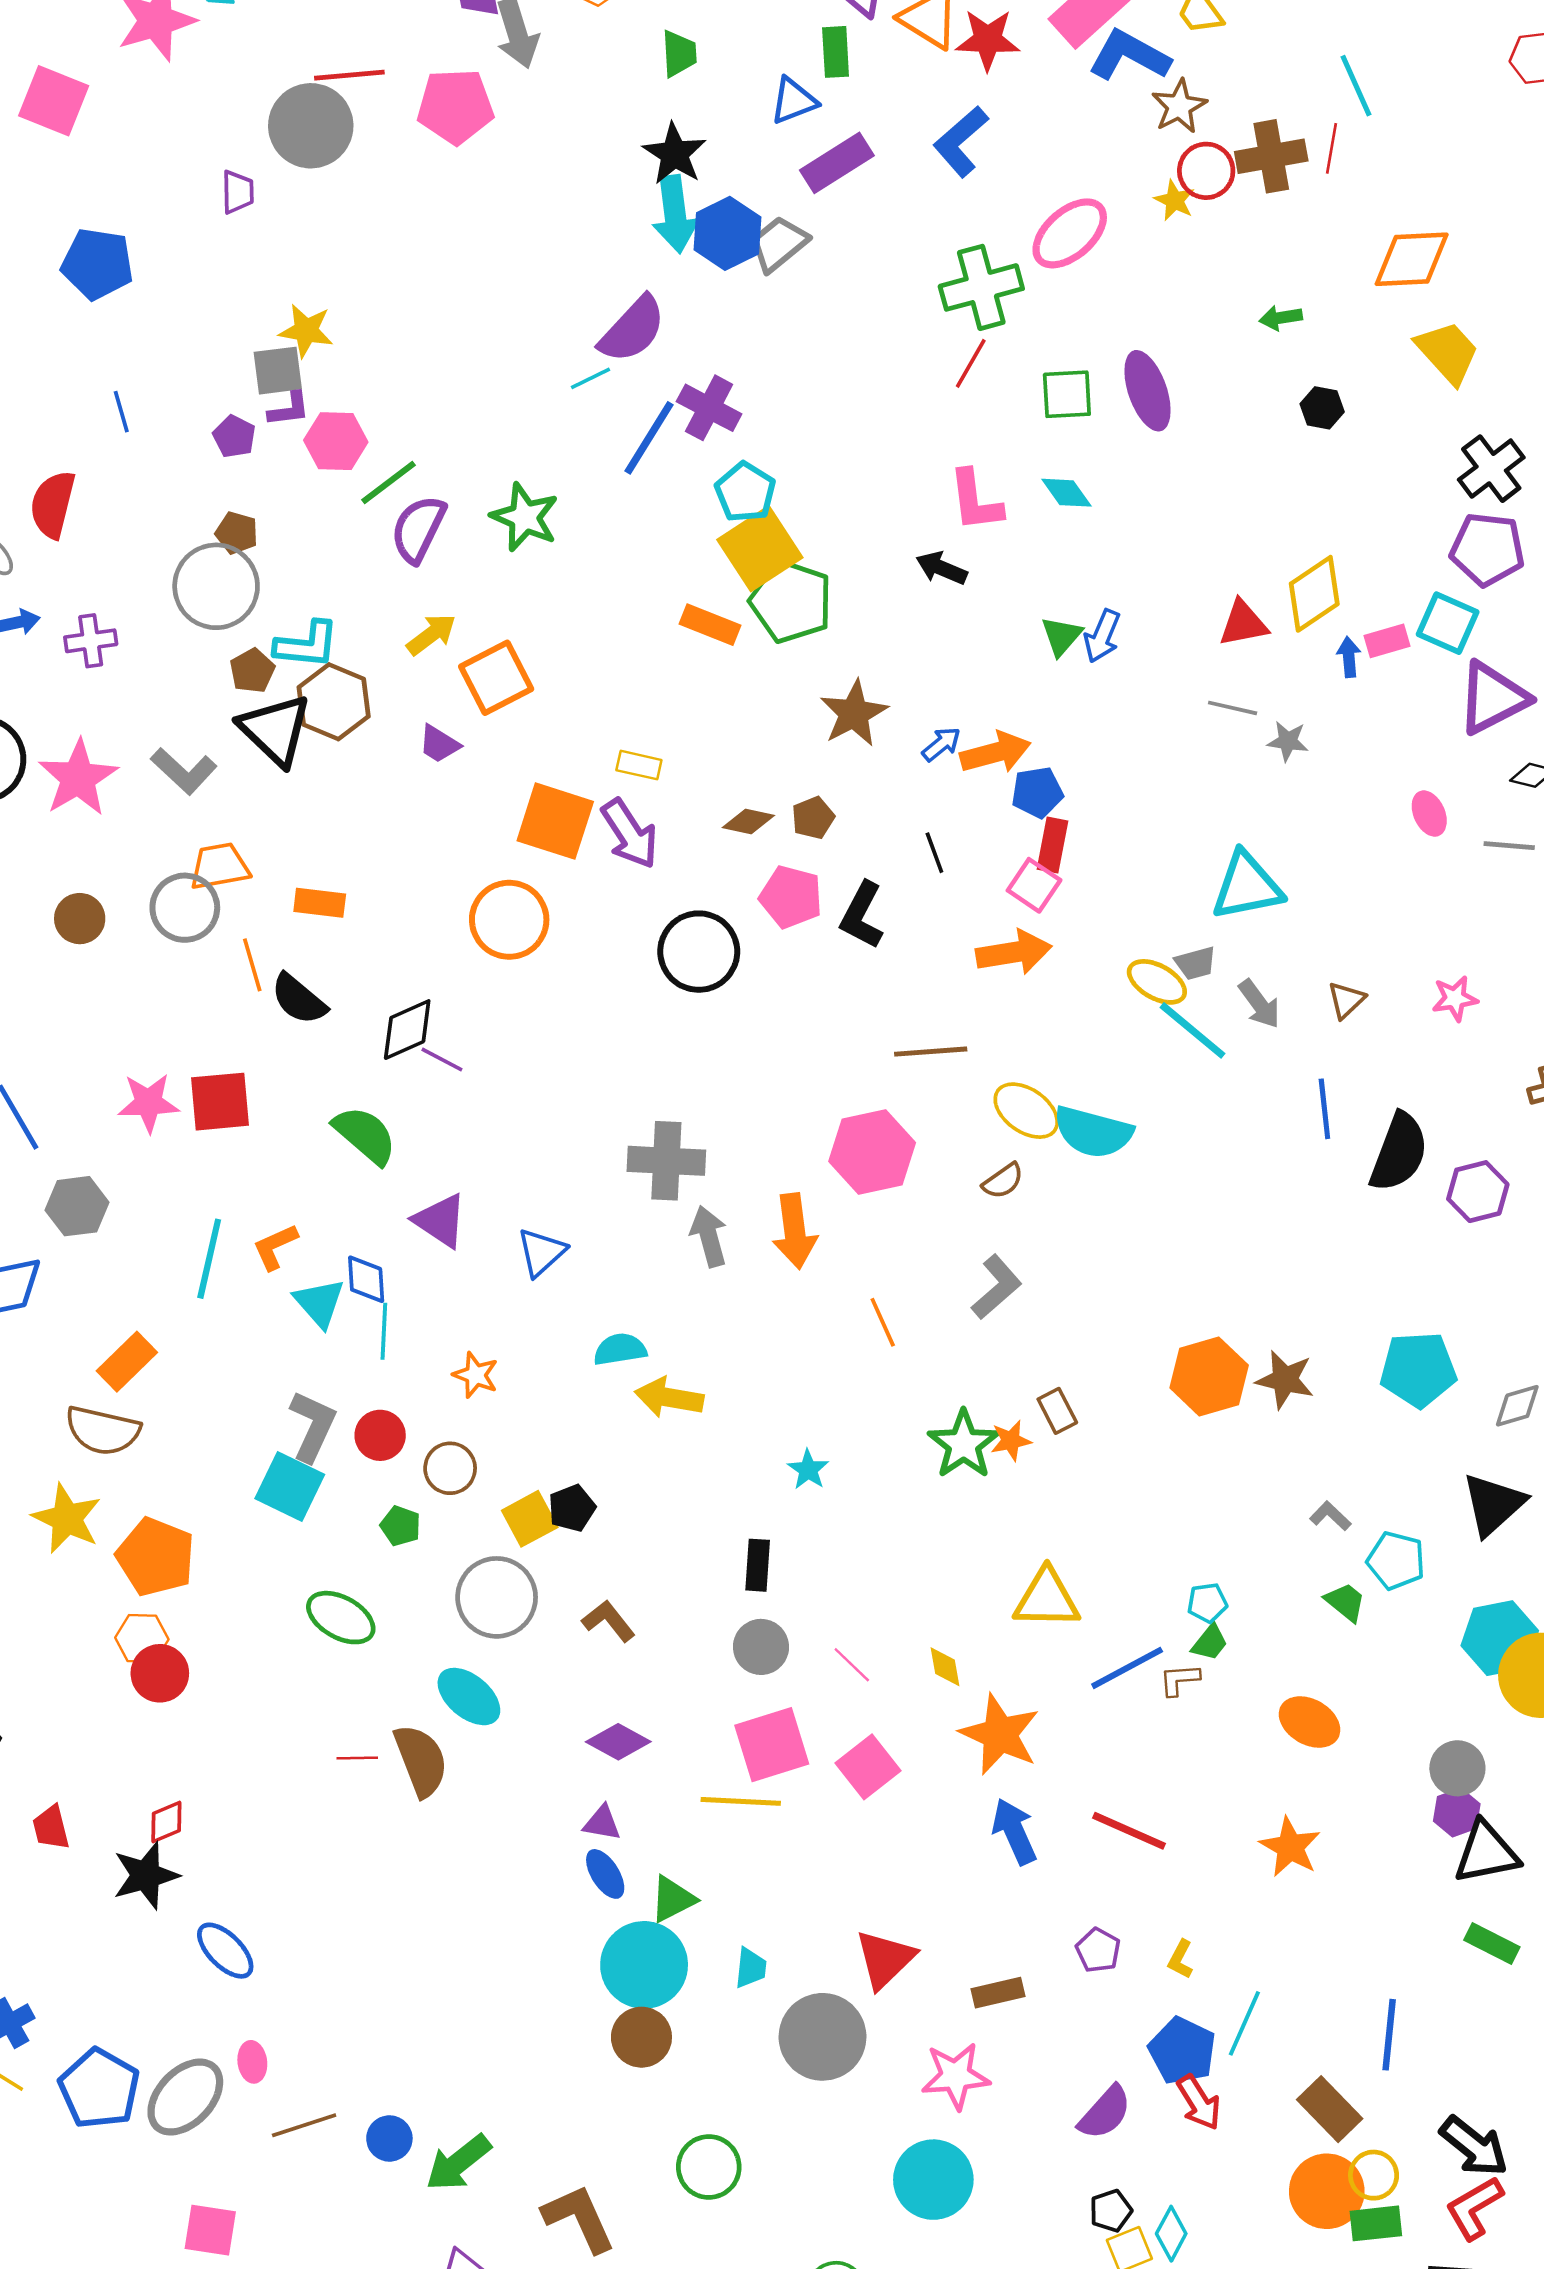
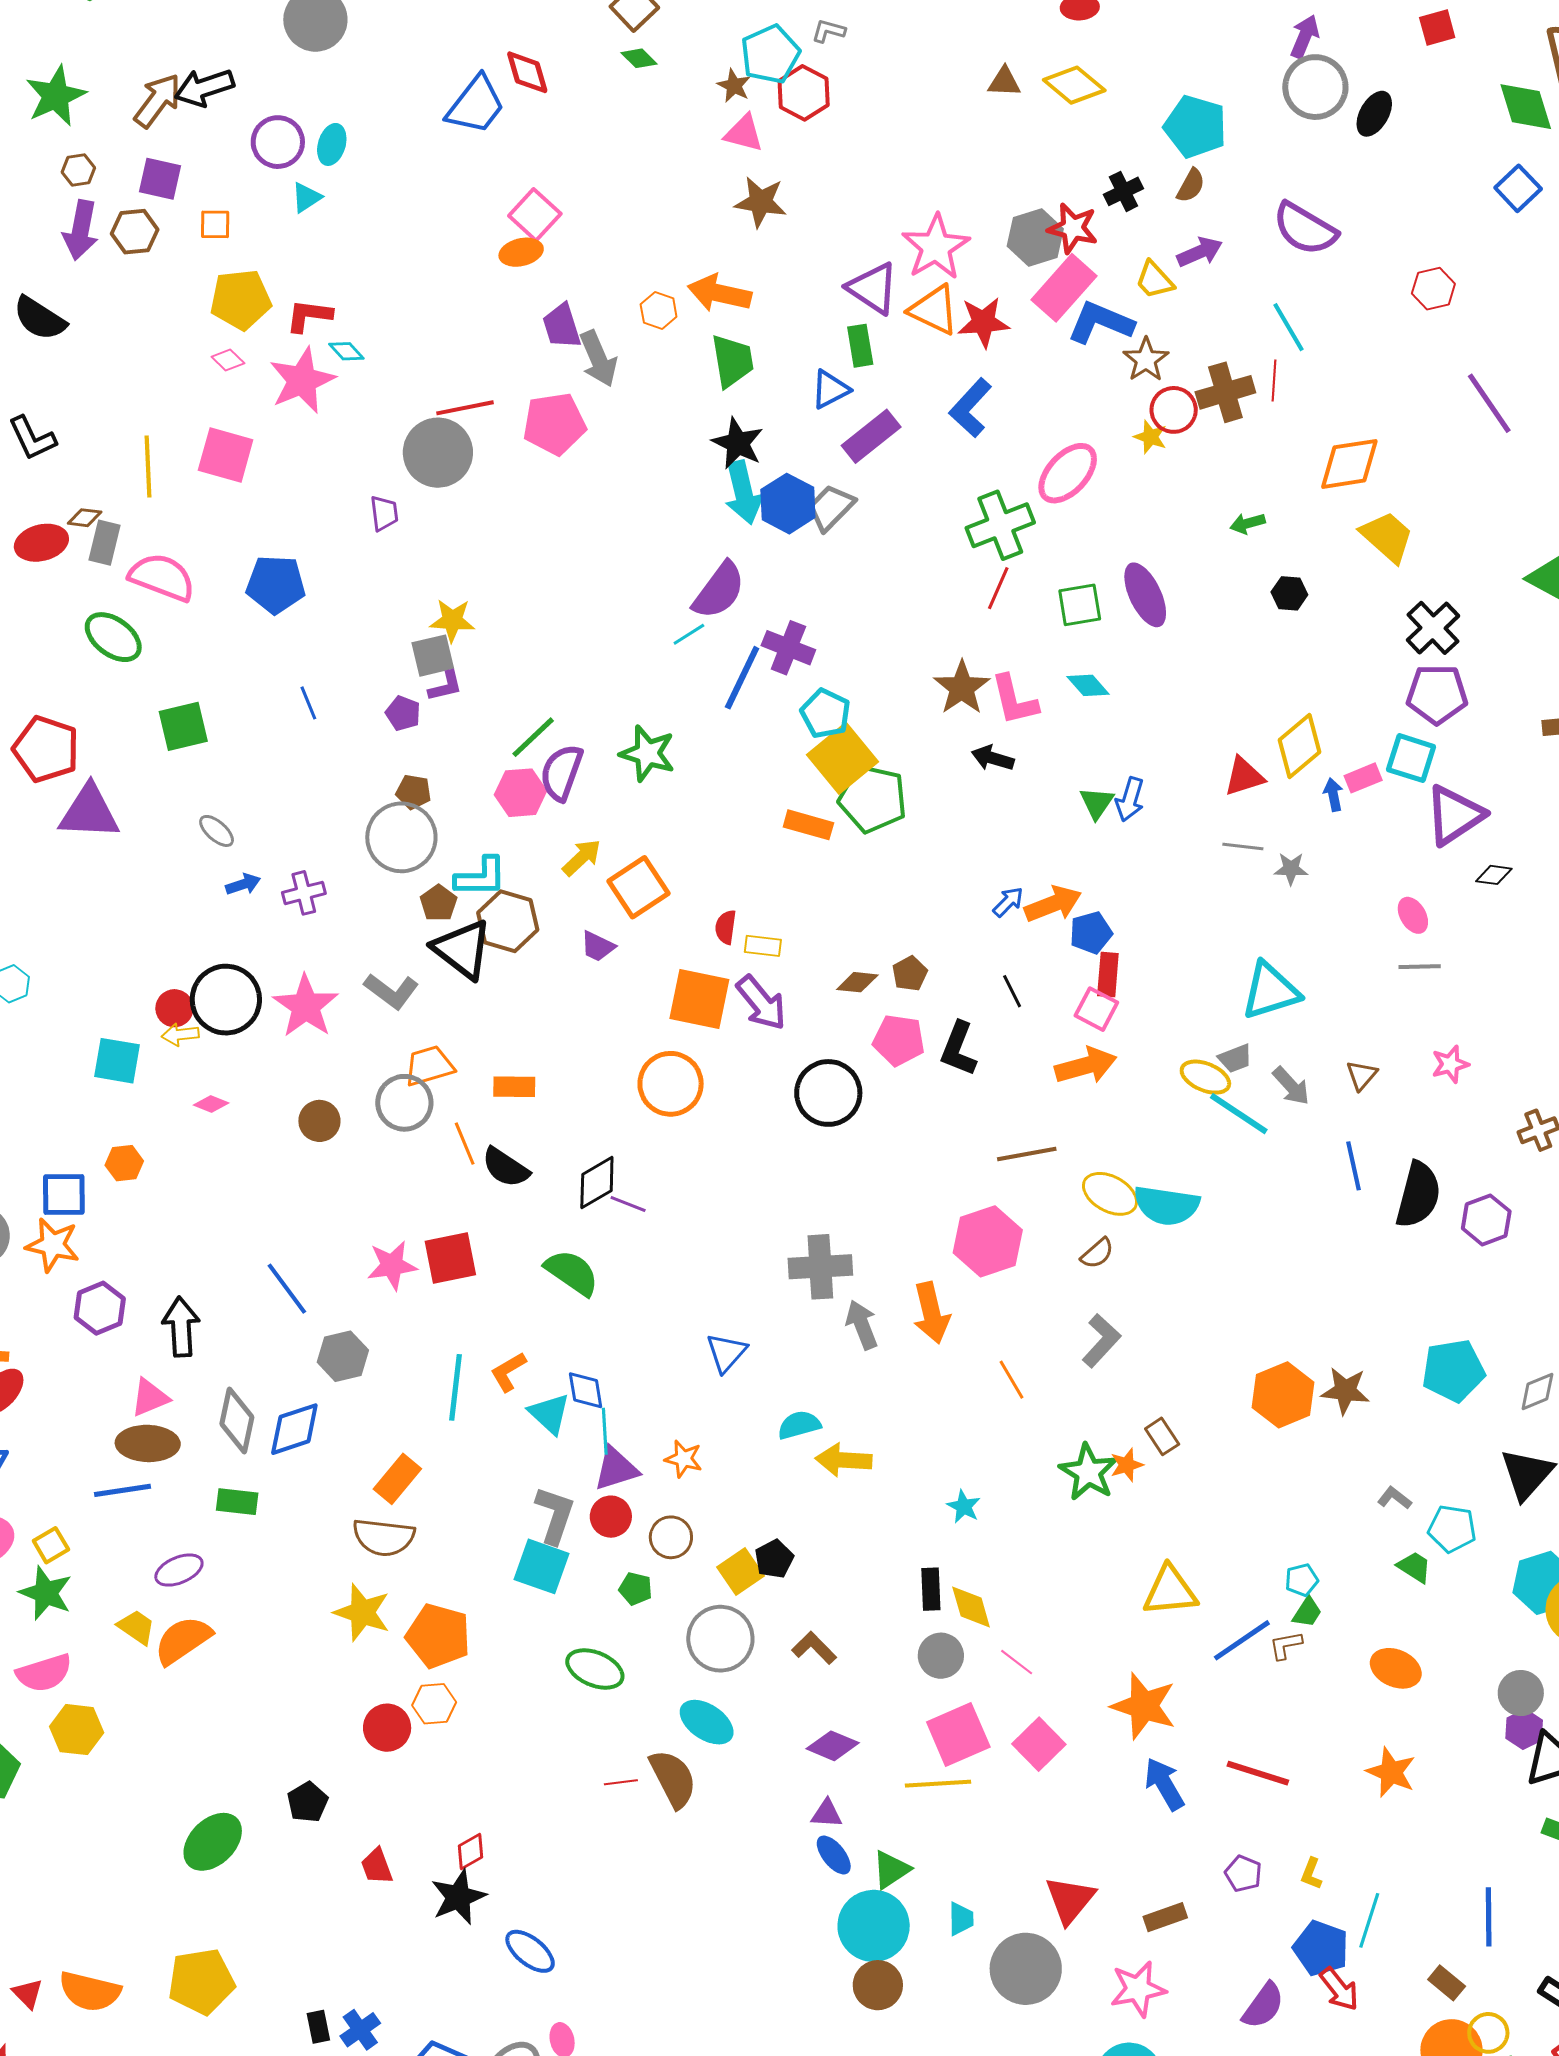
green trapezoid: (679, 54) -> (732, 361), size x1.4
pink hexagon: (336, 441) -> (521, 793), moved
red semicircle: (53, 504) -> (726, 927), moved, size x0.6
brown star: (854, 713) -> (962, 688), moved
gray line: (1509, 846) -> (1420, 967), moved
purple triangle: (440, 1221) -> (616, 1469), moved, turned -45
yellow diamond: (945, 1667) -> (971, 1607), moved, size x1.4
red circle: (160, 1673) -> (387, 1728), moved
brown rectangle: (1330, 2109) -> (1447, 1983), size x0.7

